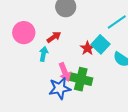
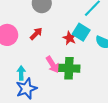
cyan arrow: (44, 54) -> (21, 73), moved
blue star: (60, 88) -> (26, 89), moved

